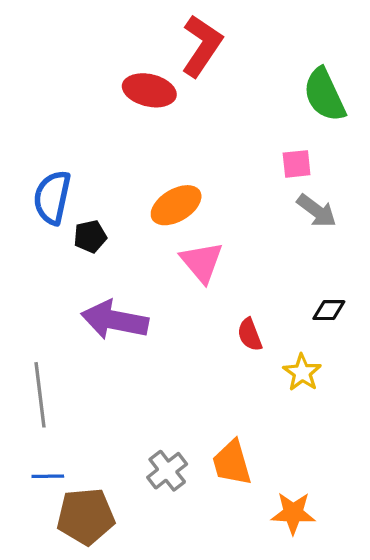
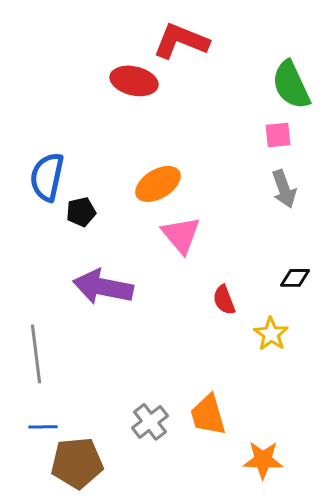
red L-shape: (202, 46) -> (181, 41), turned -102
pink square: (297, 164) -> (278, 135), moved
gray arrow: (317, 211) -> (284, 189), turned 33

